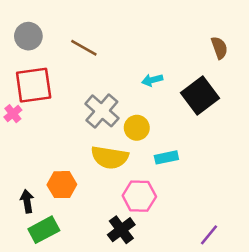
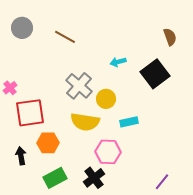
red square: (34, 85) -> (30, 113), moved
green rectangle: (44, 230) -> (55, 178), moved

